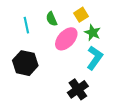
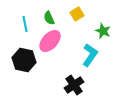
green star: (93, 33) -> (103, 31), moved
pink ellipse: (66, 39) -> (50, 41), moved

